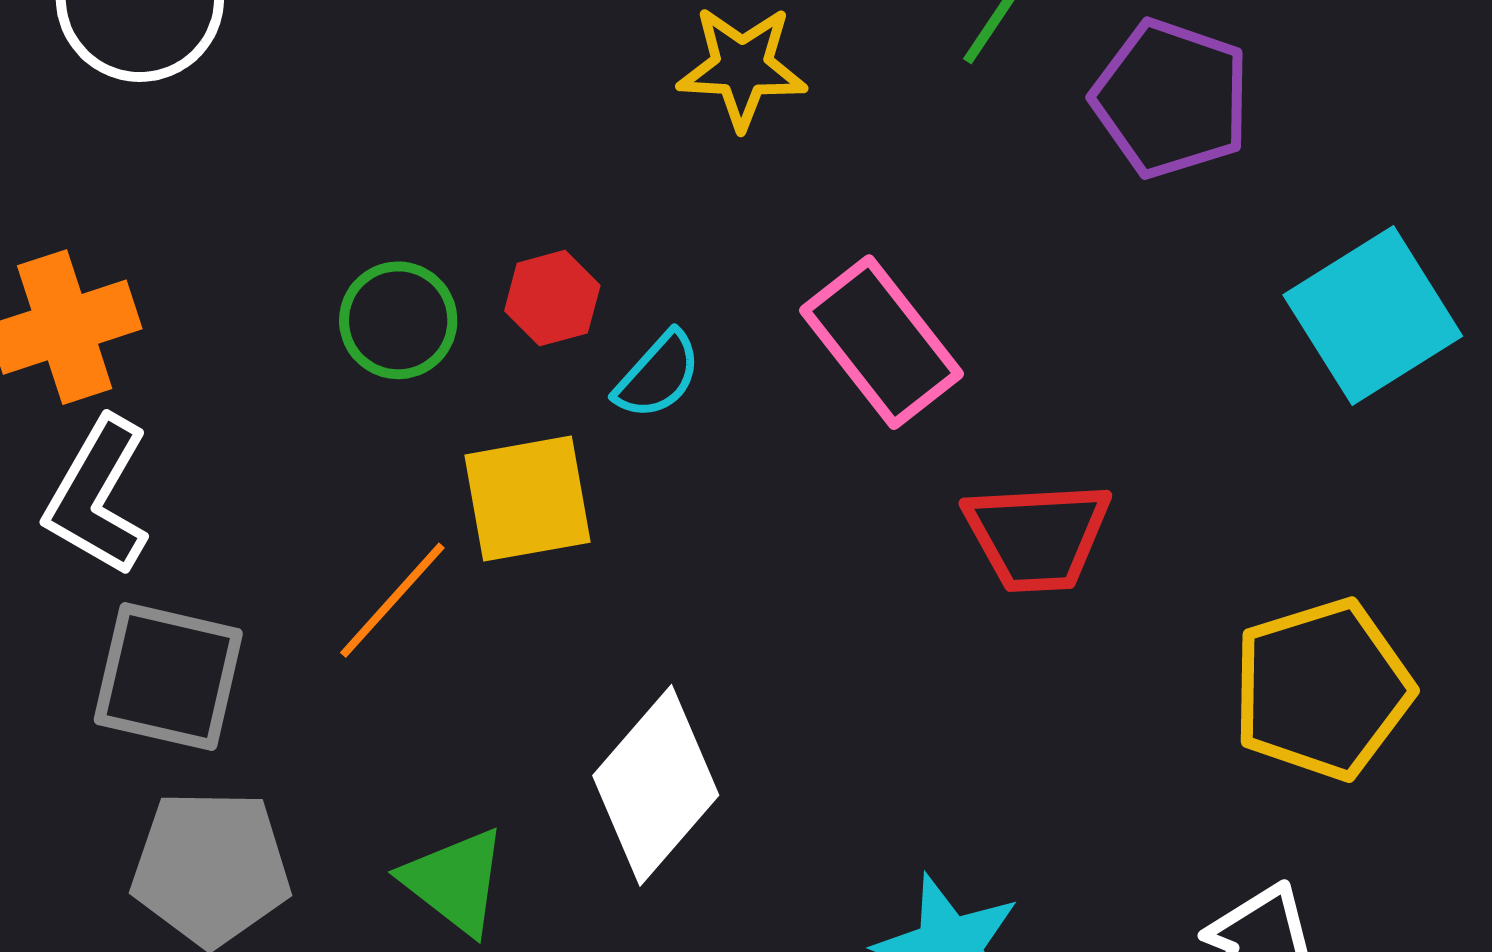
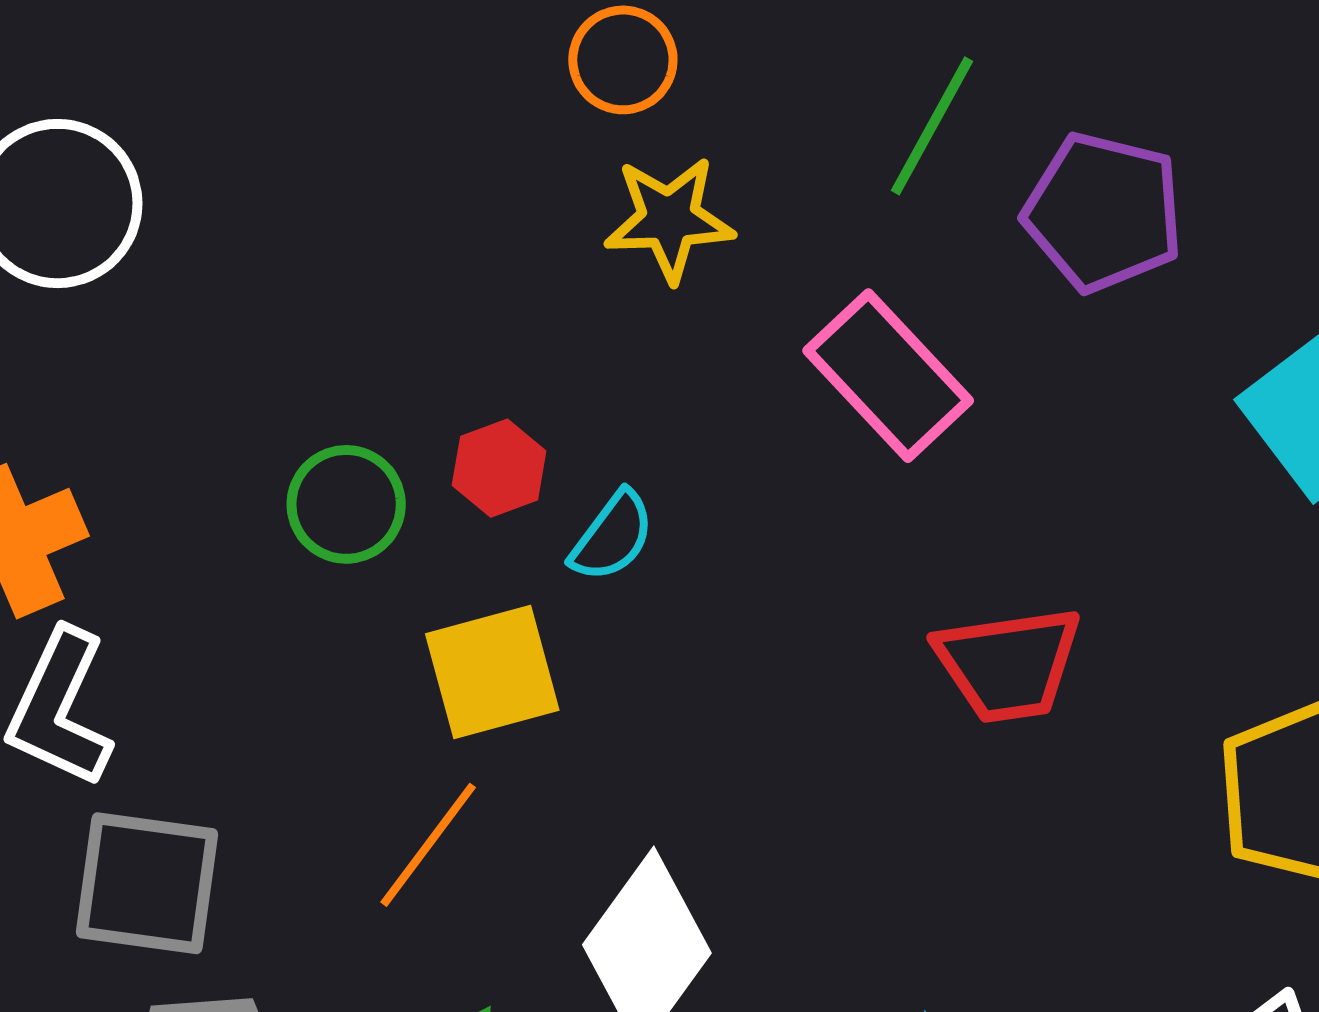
pink rectangle: (881, 342) -> (888, 376), moved
orange line: (392, 600) -> (428, 845), moved

